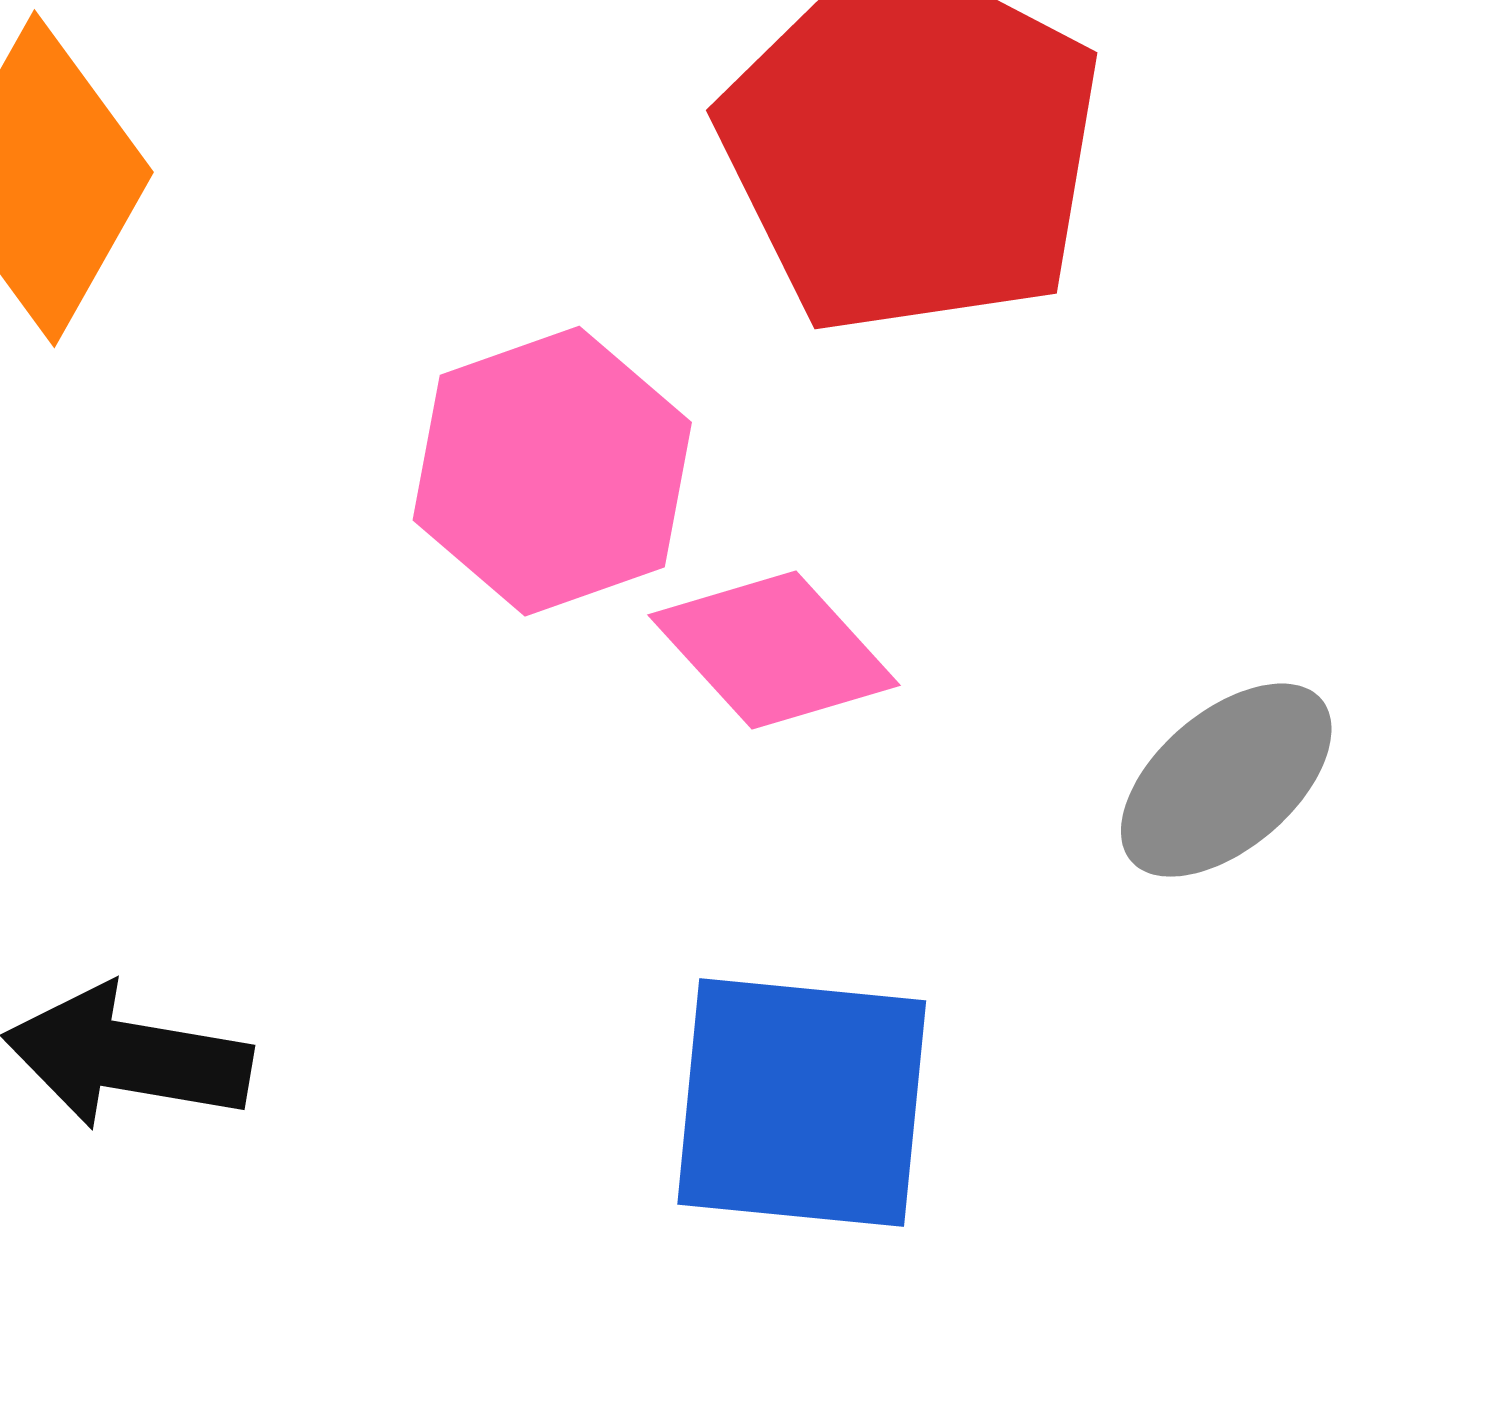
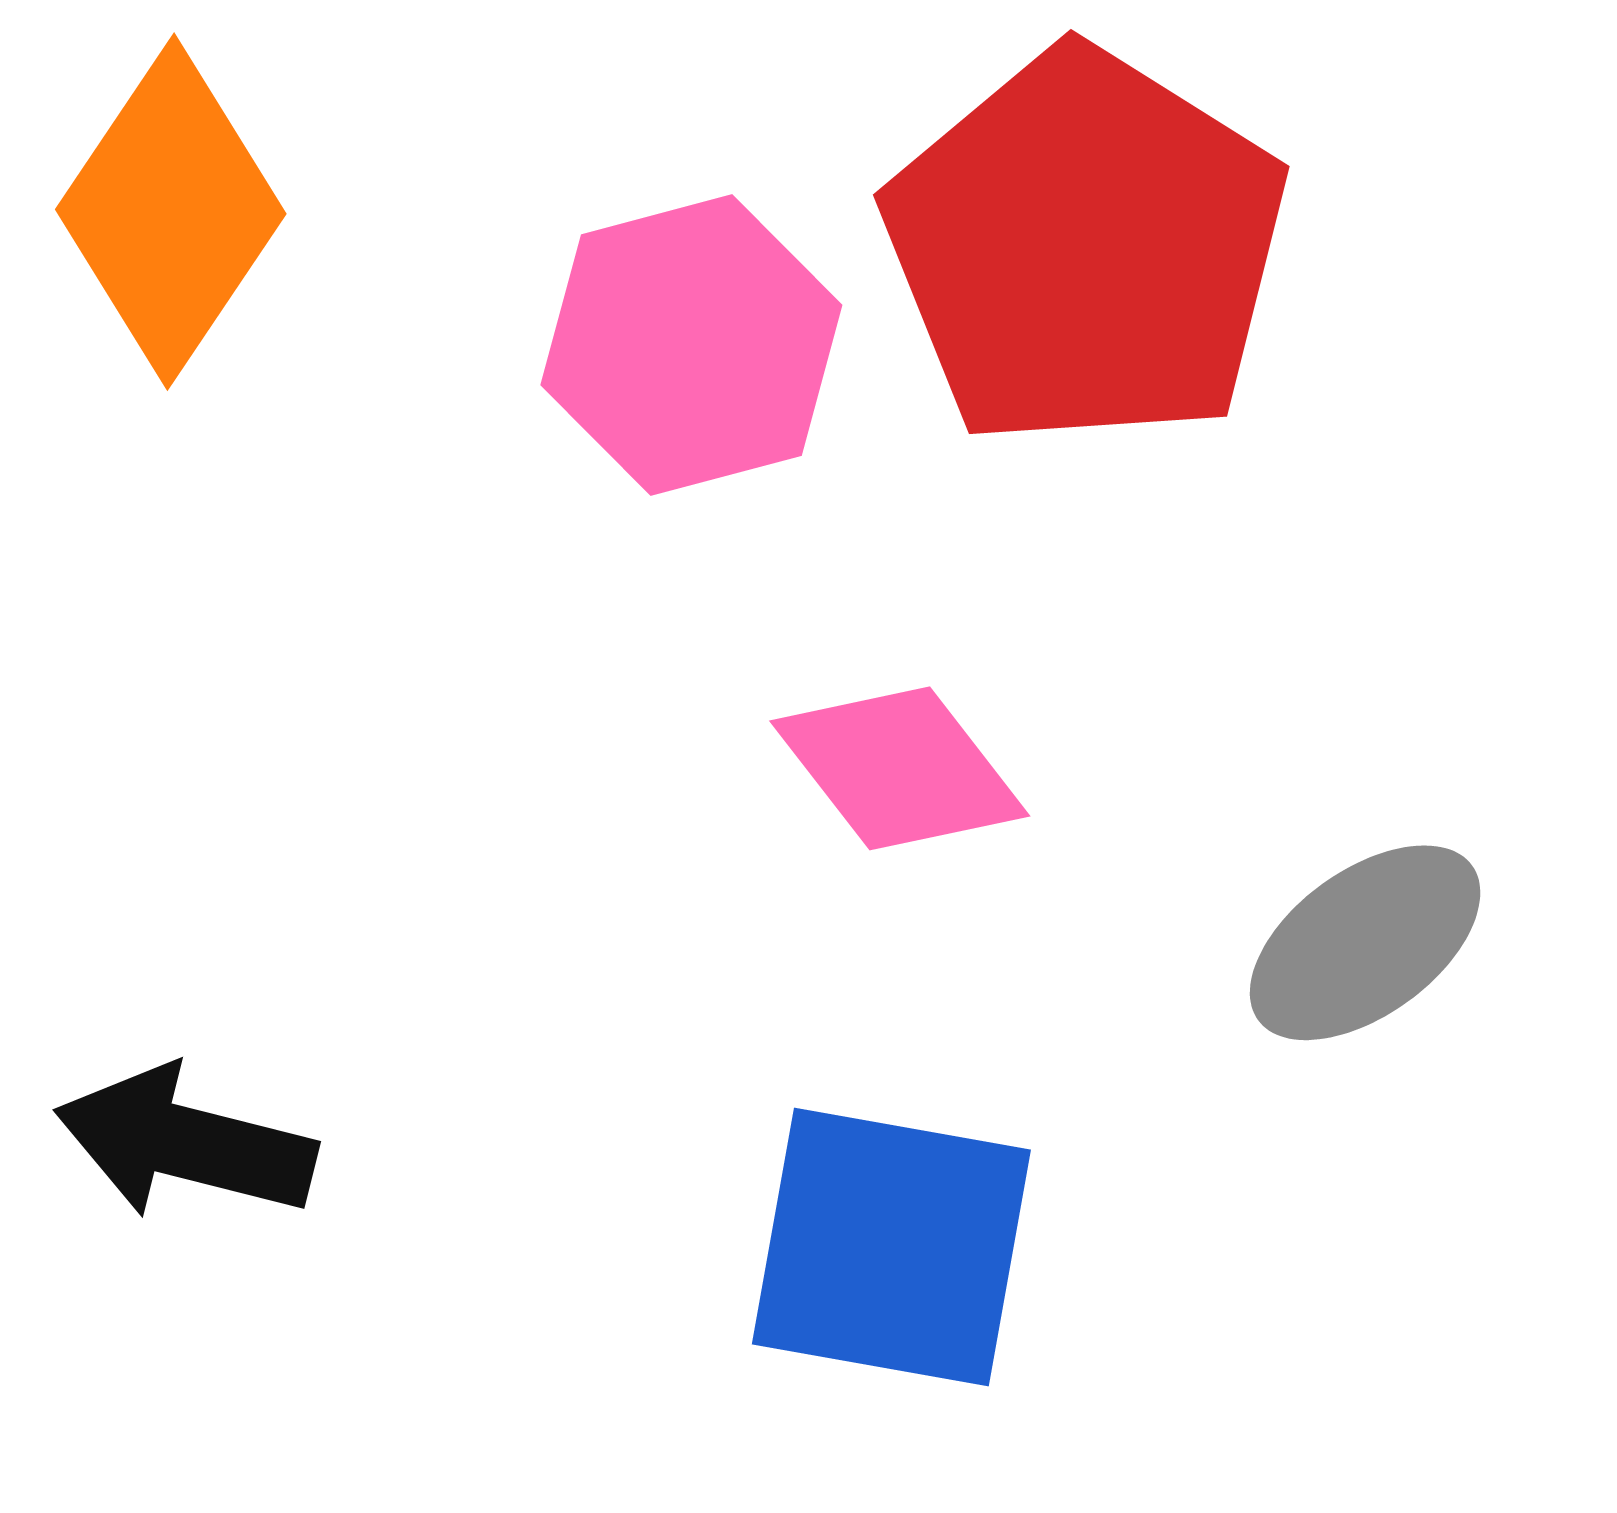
pink hexagon: (552, 471) -> (691, 345), moved

